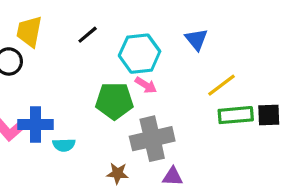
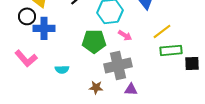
pink arrow: (146, 85) -> (125, 35), moved
black square: (269, 115) -> (192, 63), moved
blue cross: (36, 125) -> (44, 28), moved

